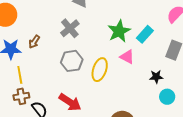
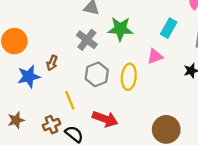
green star: (119, 31) -> (120, 29), moved, turned -30
pink triangle: (127, 57) -> (155, 56), turned -35
yellow line: (20, 75) -> (70, 100), moved

